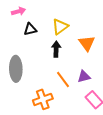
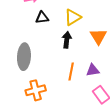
orange line: (63, 80) -> (71, 72), turned 42
orange cross: (43, 99) -> (36, 90), moved

